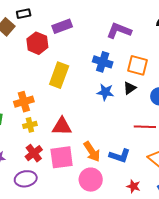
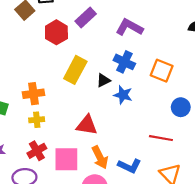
purple rectangle: (62, 26) -> (86, 17), turned -30
purple L-shape: (119, 31) -> (129, 27), moved
black triangle: (130, 88) -> (103, 80), moved
red triangle: (62, 126) -> (87, 125), moved

